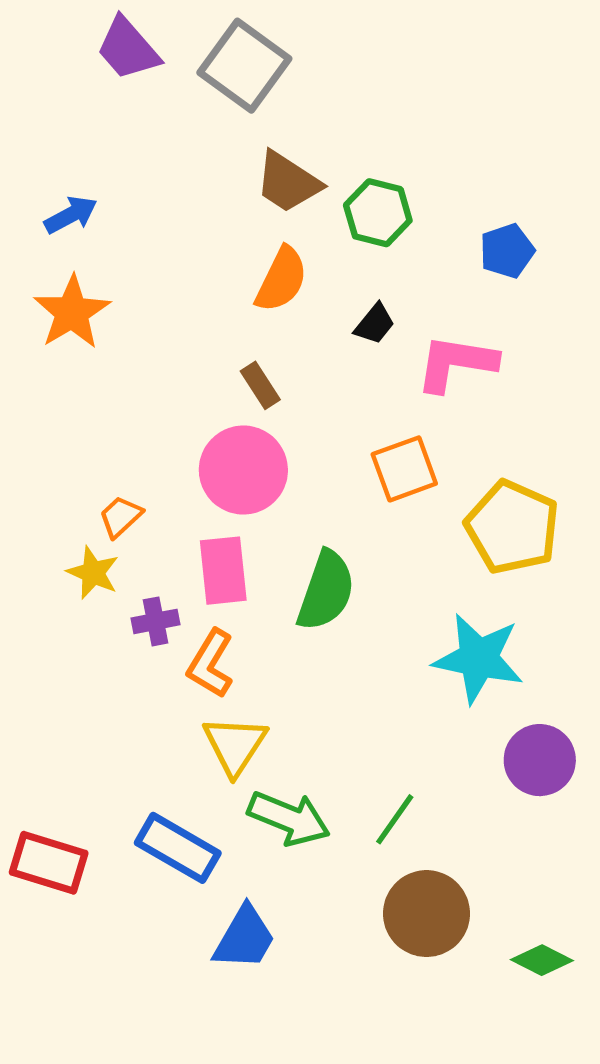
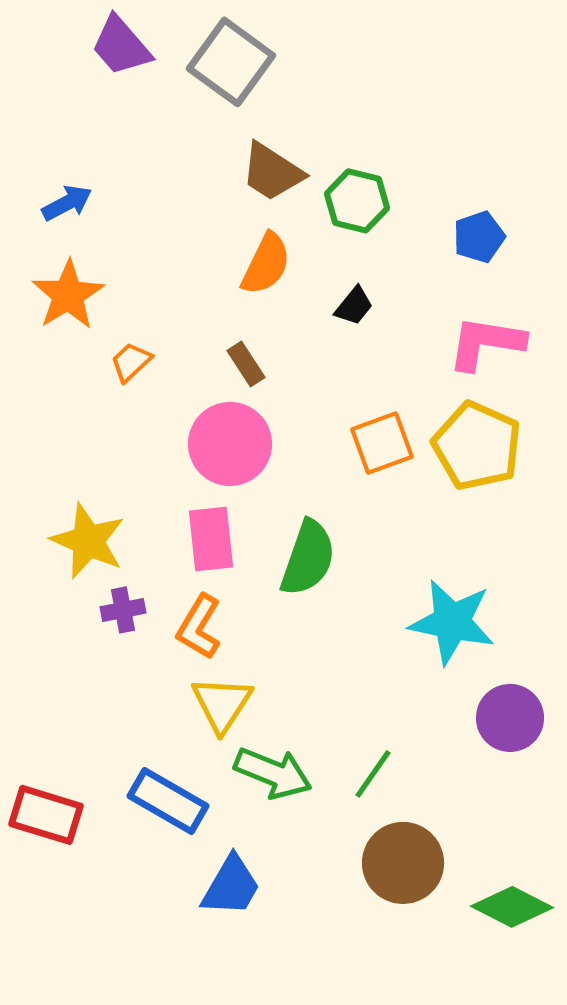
pink L-shape: (456, 363) -> (486, 343), moved
orange trapezoid: (121, 517) -> (131, 362), moved
yellow pentagon: (512, 527) -> (477, 446), moved
yellow star: (93, 573) -> (88, 541), size x1.5
purple cross: (156, 621) -> (123, 610), moved
green diamond: (542, 960) -> (512, 907), size x1.4

